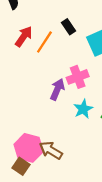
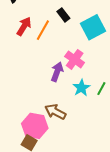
pink cross: (78, 77) -> (75, 59), turned -30
brown arrow: (51, 150) -> (55, 112), moved

